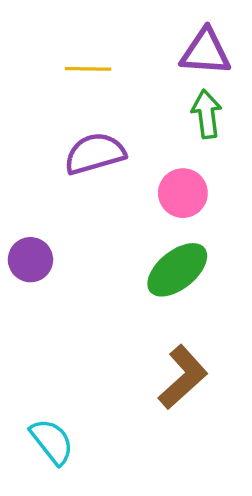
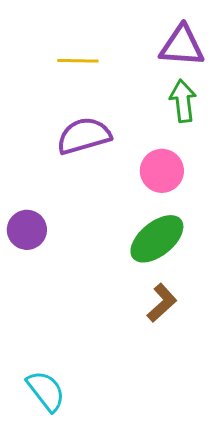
brown L-shape: (183, 377) -> (162, 303), moved, size x0.7

